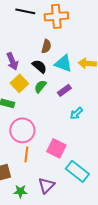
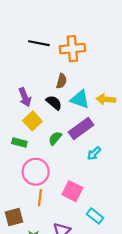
green semicircle: (40, 86) -> (55, 138), moved
purple rectangle: (64, 90) -> (81, 129), size x1.6
cyan rectangle: (77, 171) -> (95, 216), size x0.7

